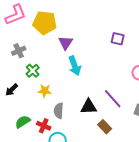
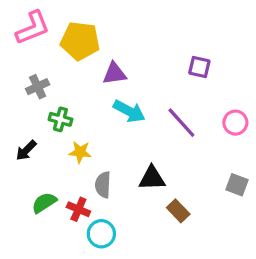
purple triangle: (66, 43) -> (114, 74), turned 49
cyan arrow: (75, 66) -> (129, 111), turned -42
green cross: (33, 71) -> (60, 119), turned -32
purple line: (113, 99) -> (181, 123), moved

